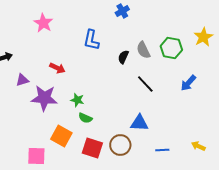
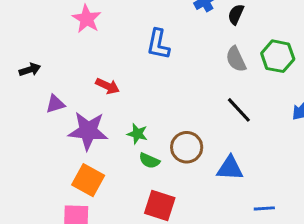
black semicircle: (123, 57) -> (236, 14), moved
orange square: (61, 136) -> (88, 180), moved
brown circle: (120, 145) -> (187, 147), moved

